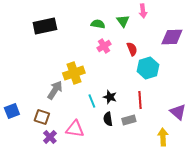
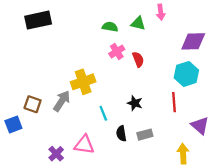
green triangle: (123, 21) -> (138, 23), turned -40
black rectangle: (45, 26) -> (38, 20), moved
red semicircle: (132, 49) -> (138, 59), moved
cyan hexagon: (148, 68) -> (186, 74), moved
black star: (110, 97) -> (135, 103), moved
red line: (140, 100) -> (174, 102), moved
brown square: (42, 117) -> (33, 104), moved

